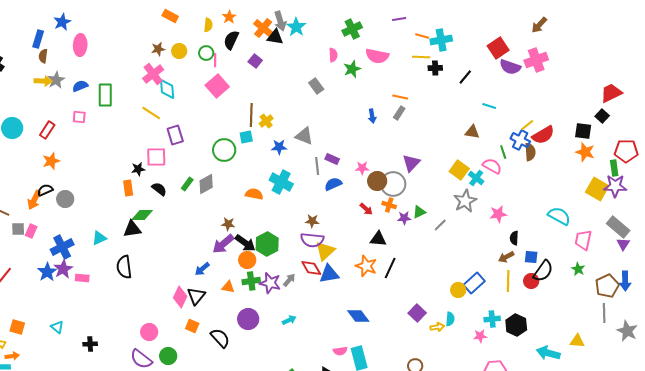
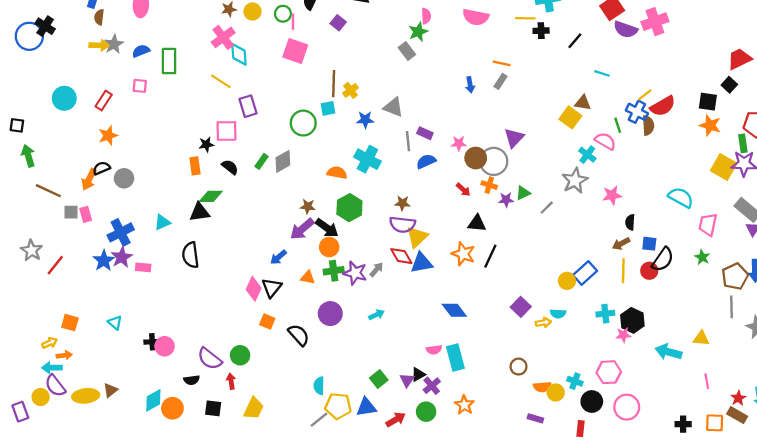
green star: (352, 69) -> (418, 32), moved
pink square: (217, 86) -> (295, 51), turned -30
yellow square: (459, 170) -> (570, 117), moved
pink rectangle: (31, 231) -> (86, 214), turned -40
green hexagon: (267, 244) -> (349, 208), moved
cyan semicircle: (450, 319) -> (558, 314), turned 88
pink circle: (149, 332) -> (165, 346), moved
pink star: (480, 336) -> (623, 335), moved

